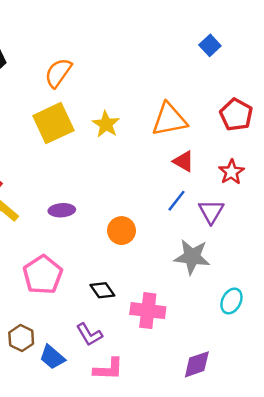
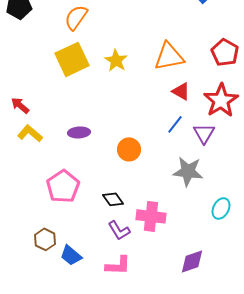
red star: (231, 172) -> (221, 100), size x1.6
purple L-shape: (89, 334) -> (119, 230), moved

